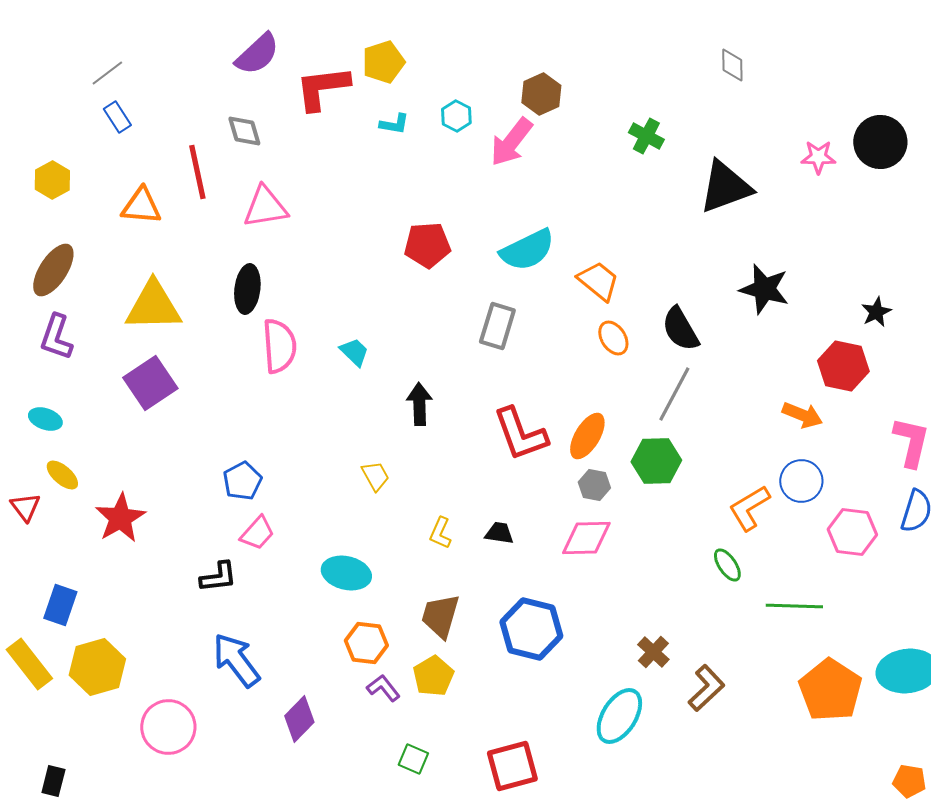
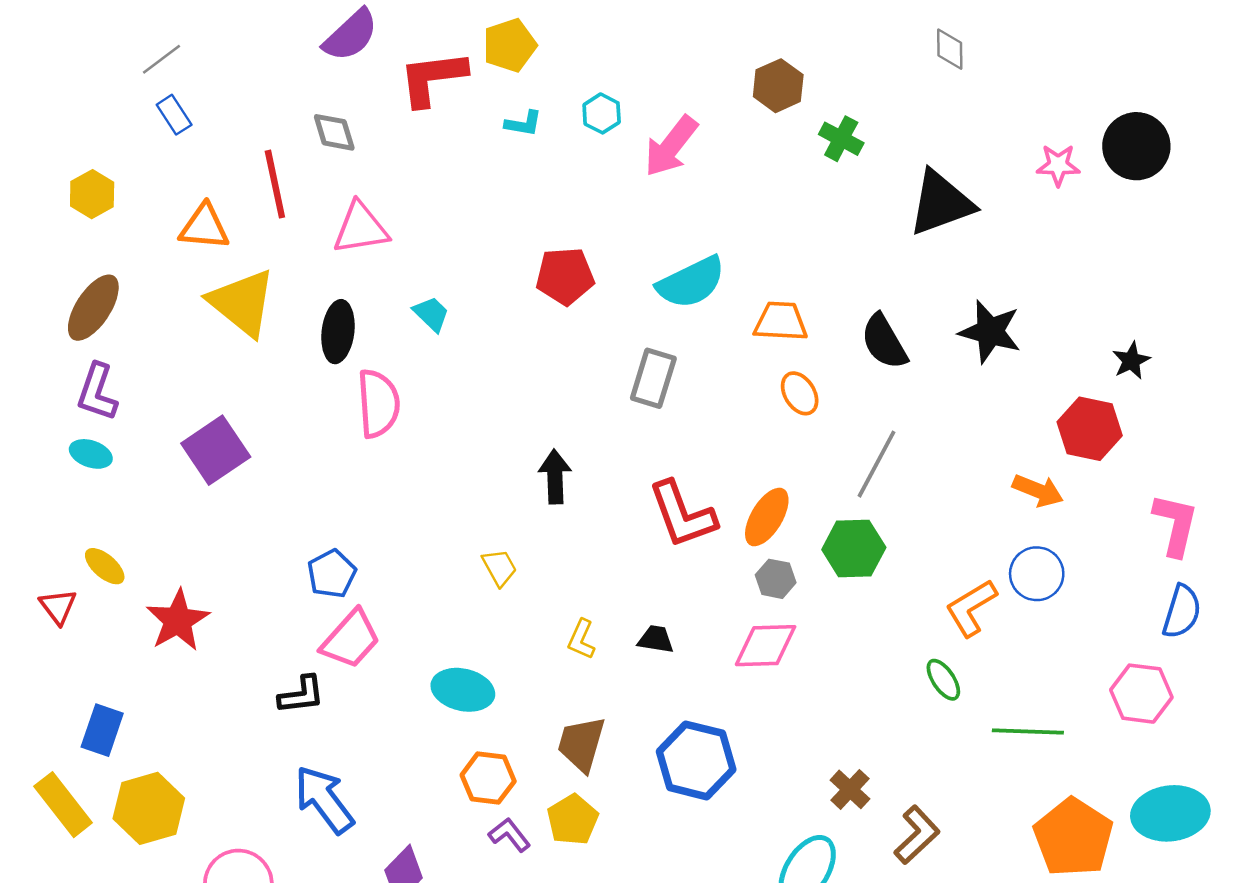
brown hexagon: (541, 94) -> (778, 86), moved
orange trapezoid: (598, 281) -> (781, 322), turned -36
yellow triangle: (153, 306) -> (242, 303), moved, turned 40
black semicircle: (680, 329) -> (884, 342), moved
cyan trapezoid: (354, 352) -> (431, 314), moved
cyan ellipse: (45, 419) -> (91, 454), moved
pink hexagon: (852, 532) -> (1141, 694), moved
pink trapezoid: (257, 533) -> (351, 639), size x1.4

